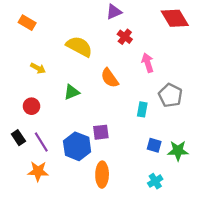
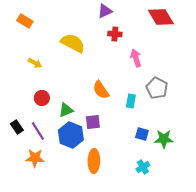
red cross: (125, 37) -> (115, 34), turned -32
orange semicircle: (110, 78) -> (101, 90), moved
green triangle: (72, 92) -> (66, 110), moved
red circle: (31, 106) -> (42, 98), moved

